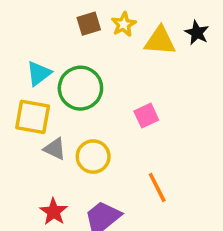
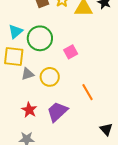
pink square: (146, 116) -> (71, 52), moved
gray triangle: (55, 149) -> (28, 74), turned -40

